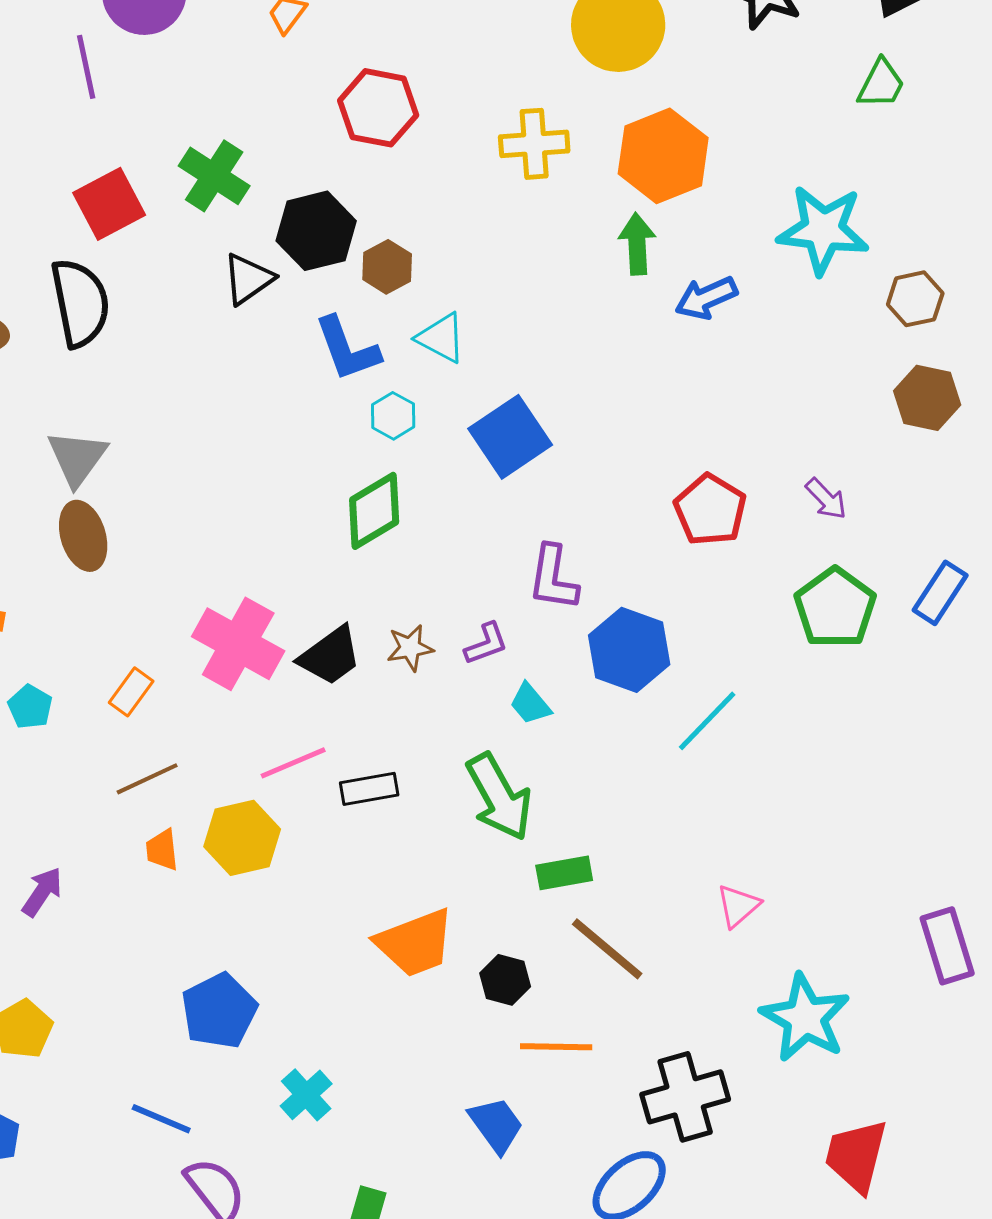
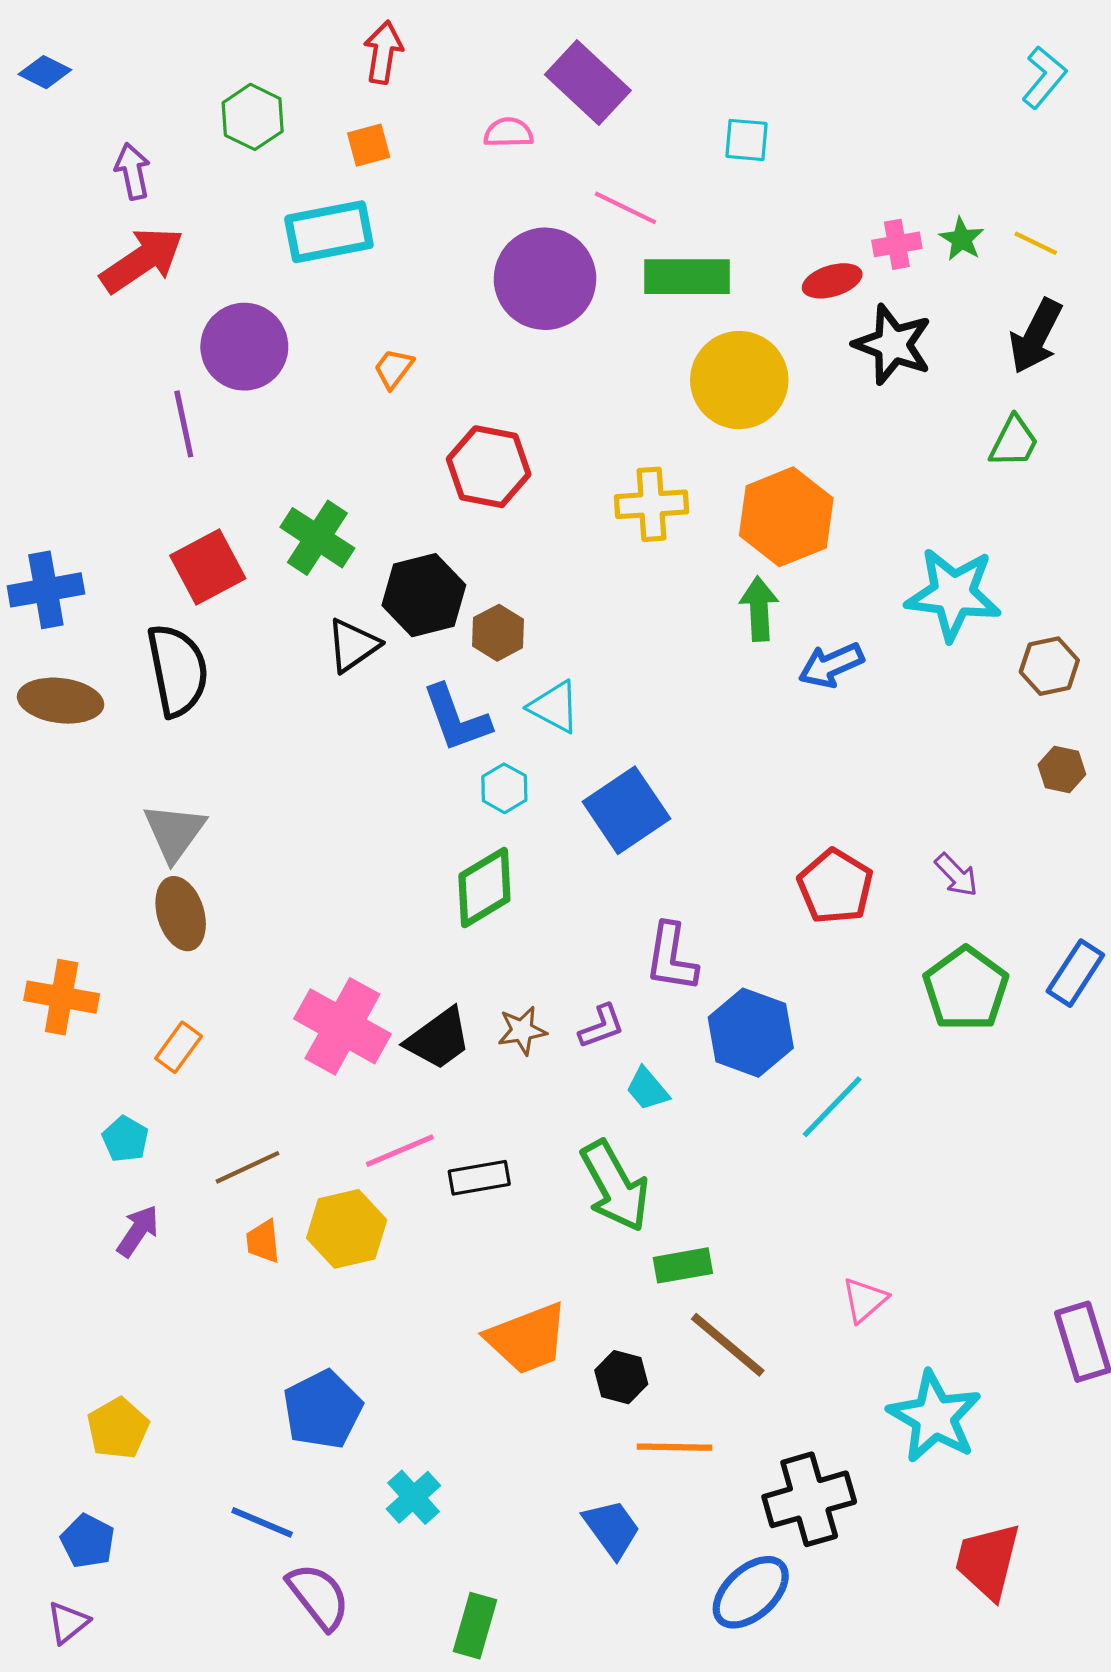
brown hexagon: (927, 398) -> (1062, 770), size x0.7
orange rectangle: (131, 692) -> (179, 1047), moved
cyan pentagon: (30, 707) -> (125, 1139), moved
purple arrow: (42, 892) -> (138, 1231), moved

